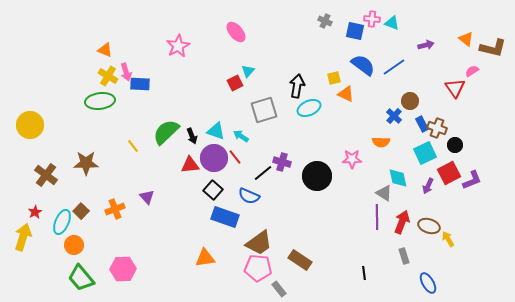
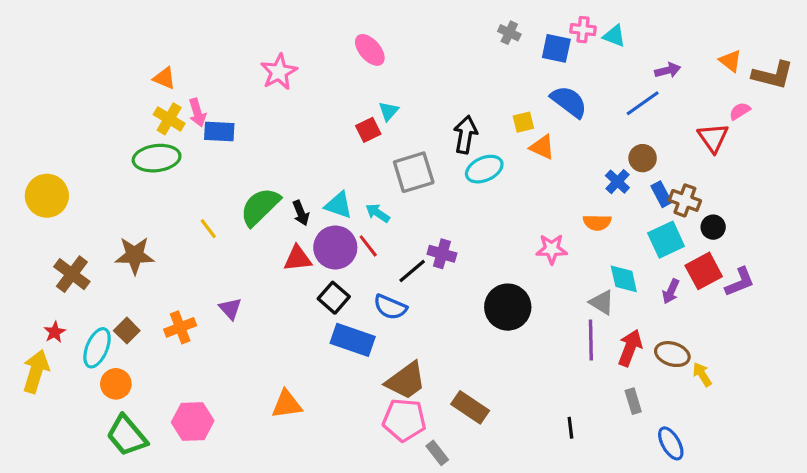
blue line: (394, 67) -> (643, 103), moved
black circle: (317, 176) -> (508, 307), moved
orange triangle: (205, 258) -> (287, 404), moved

